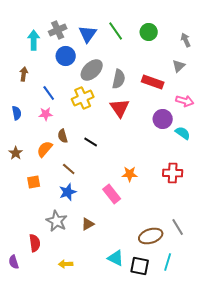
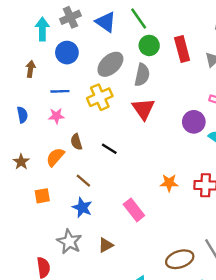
green circle: (149, 32) -> (149, 45), moved
blue triangle: (88, 34) -> (106, 22), turned -30
blue circle: (66, 56) -> (67, 53), moved
red rectangle: (153, 82) -> (182, 49), moved, turned 55
blue line: (49, 93) -> (60, 91), turned -56
orange star: (130, 174) -> (169, 183), moved
blue star: (68, 192) -> (82, 208), turned -30

